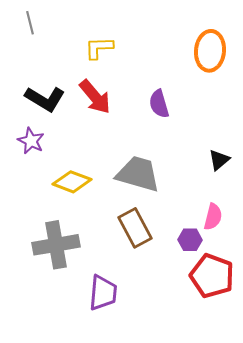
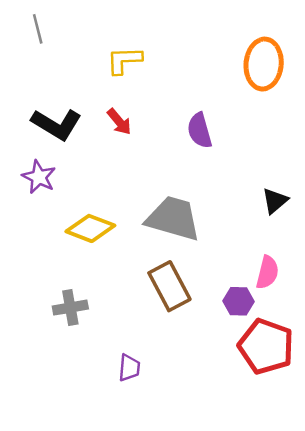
red arrow: (95, 97) -> (119, 122), size x0.6
gray cross: (56, 245) -> (70, 308), size x0.6
purple trapezoid: (103, 293) -> (129, 368), size x0.6

